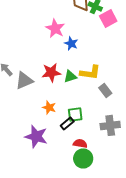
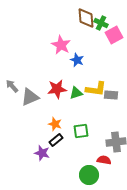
gray rectangle: (105, 90) -> (111, 95), moved, turned -48
black rectangle: (67, 123) -> (56, 140), moved
purple star: (36, 136) -> (42, 153), size x0.7
red semicircle: (80, 143) -> (104, 160), moved

